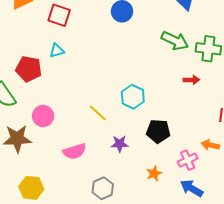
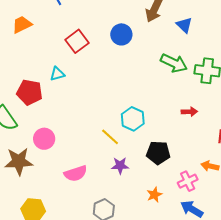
red square: (59, 15) -> (77, 41), moved, turned 35
red arrow: (191, 80) -> (189, 112), moved
yellow line: (98, 113) -> (110, 137), moved

